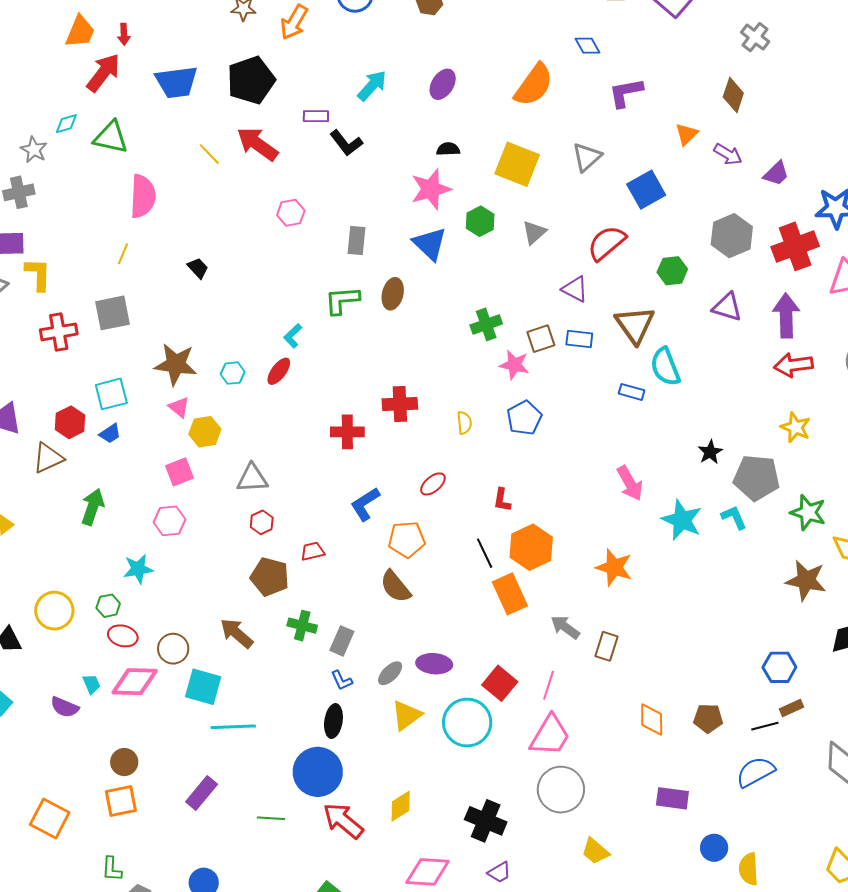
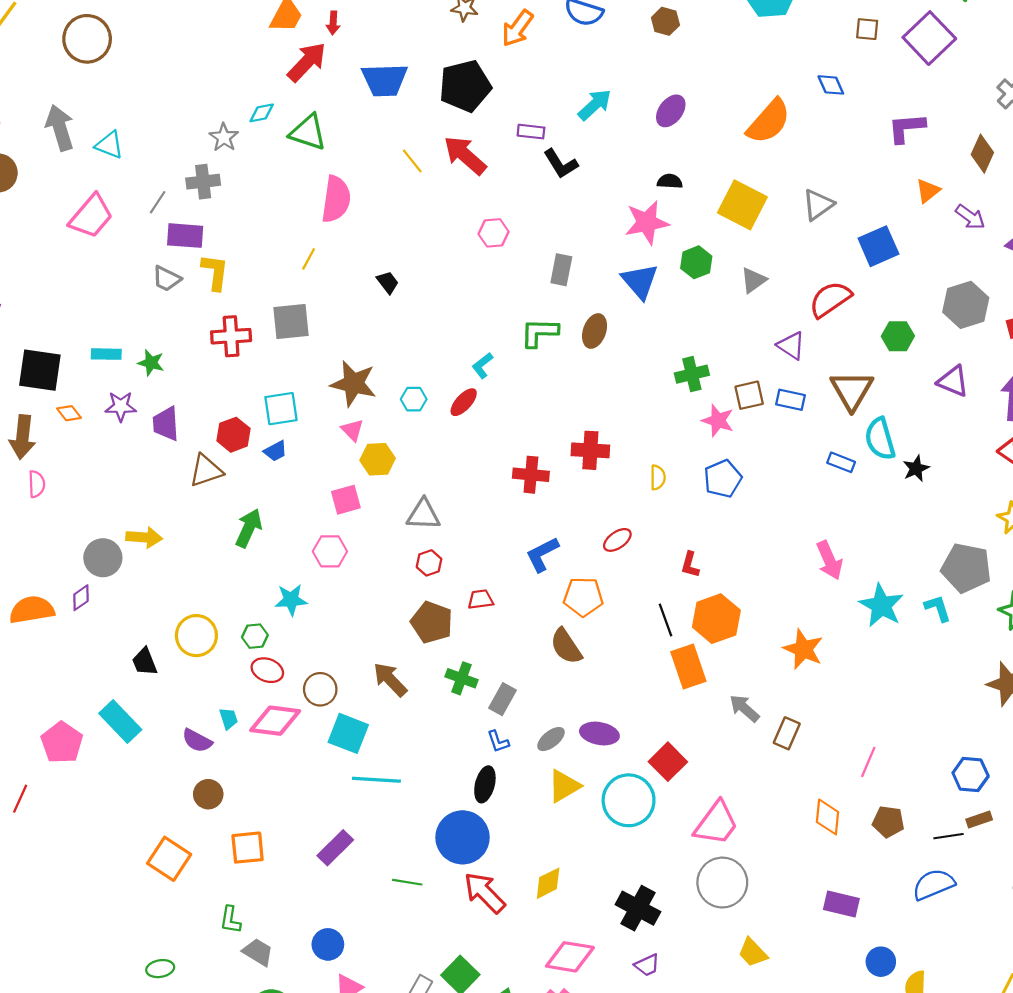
purple L-shape: (626, 93) -> (906, 128), moved
black star: (710, 452) -> (916, 468), moved
pink line: (549, 685) -> (868, 762), moved
brown circle: (124, 762) -> (208, 794), moved

